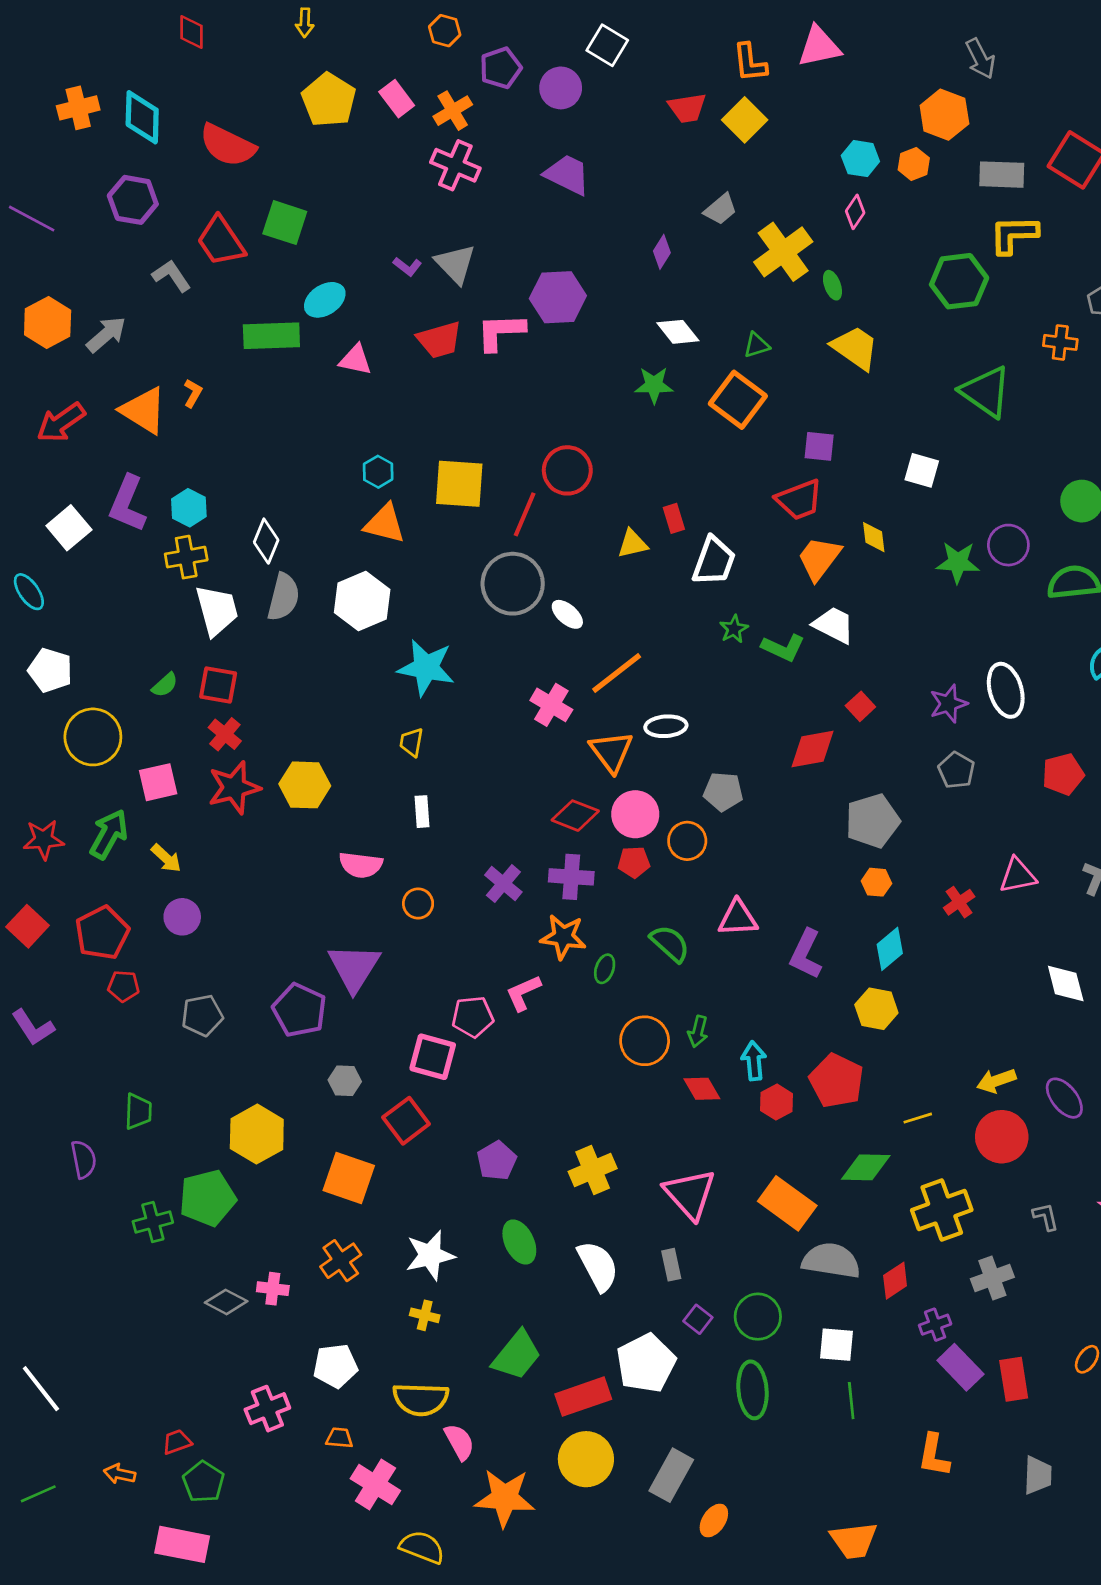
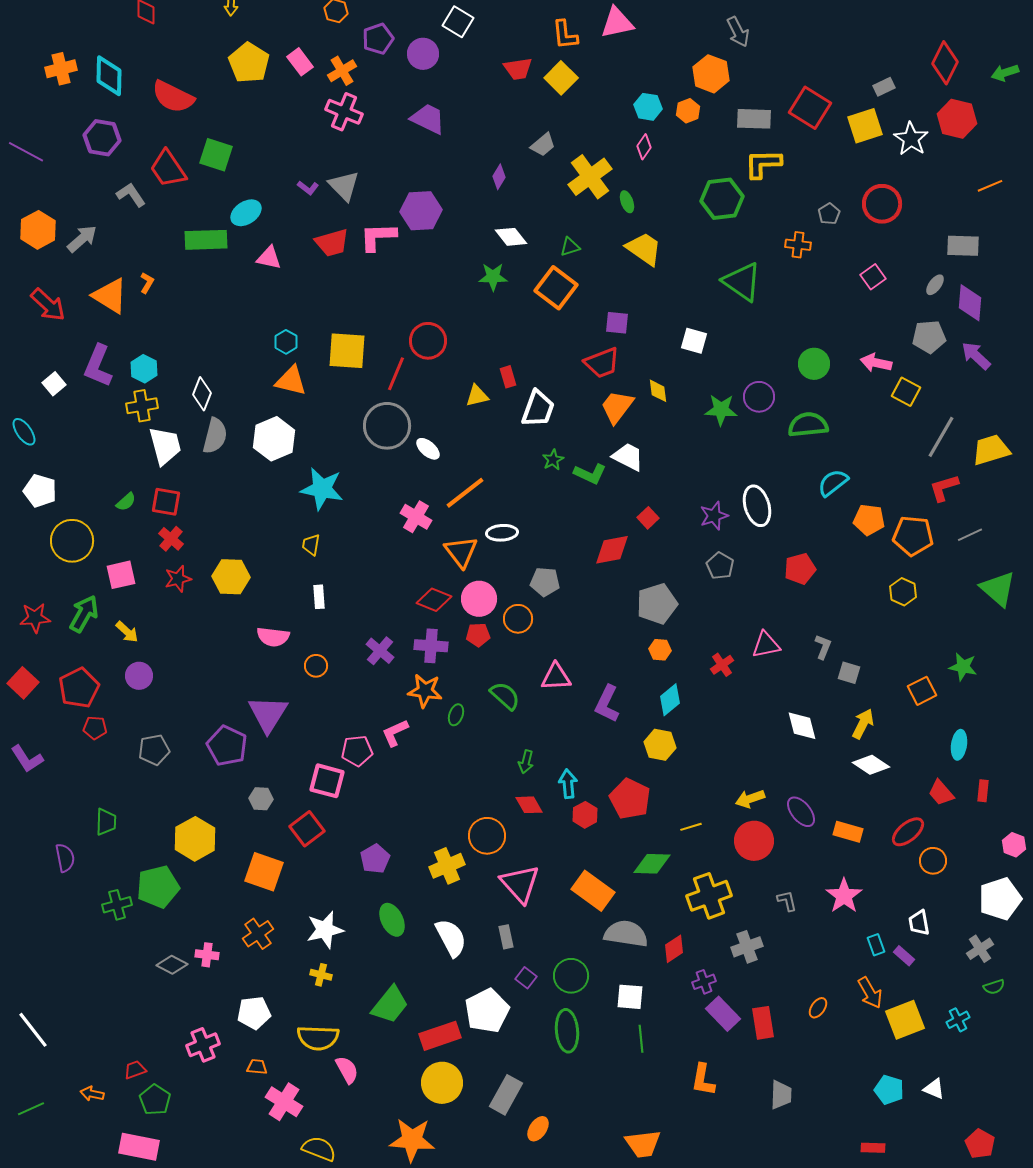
red arrow: (61, 422) -> (48, 305), turned -102
white square: (69, 528) -> (54, 384), size x0.7
red star: (234, 788) -> (178, 579), size x0.7
orange circle: (645, 1041) -> (487, 836), moved
orange star: (505, 1498) -> (412, 1140), moved

